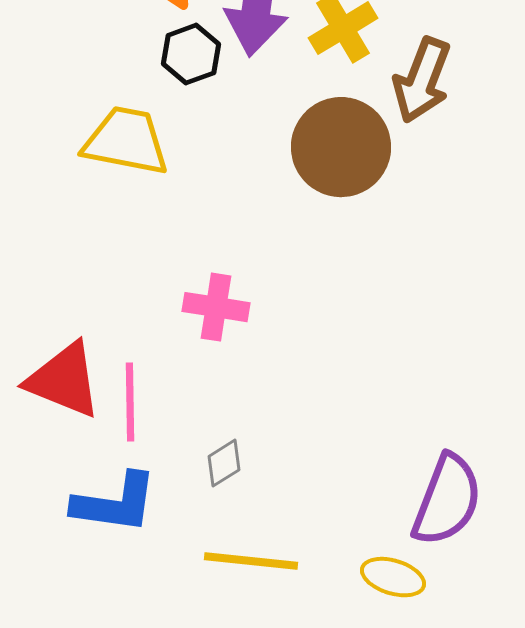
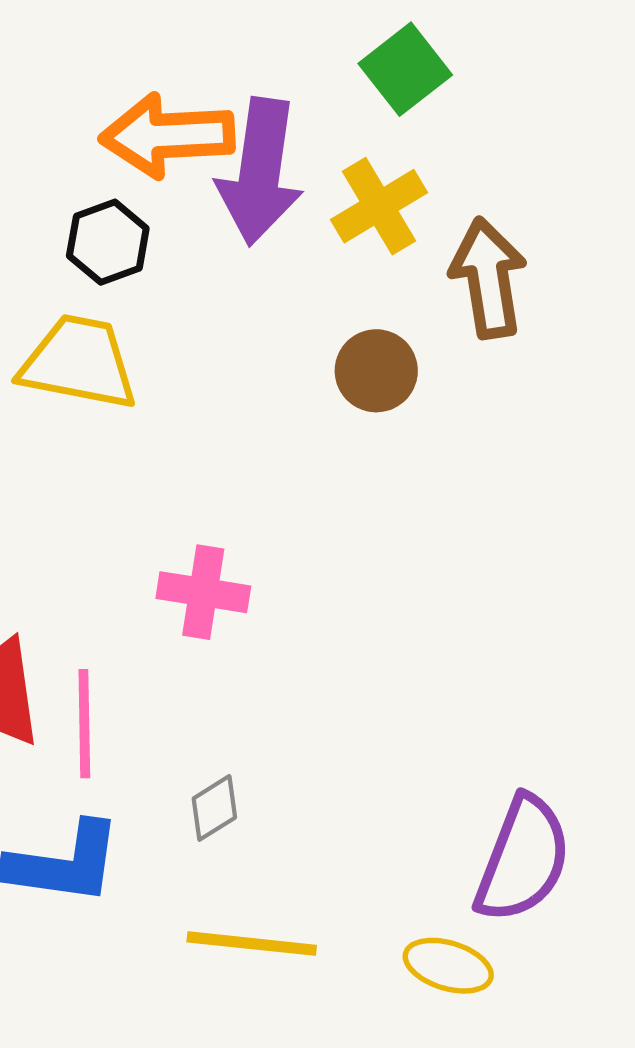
black hexagon: (191, 54) -> (108, 242), moved
brown arrow: (422, 80) -> (488, 278), turned 150
brown circle: (341, 147) -> (376, 371), size x0.6

